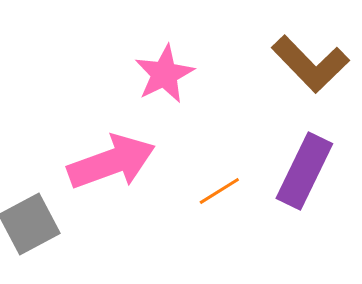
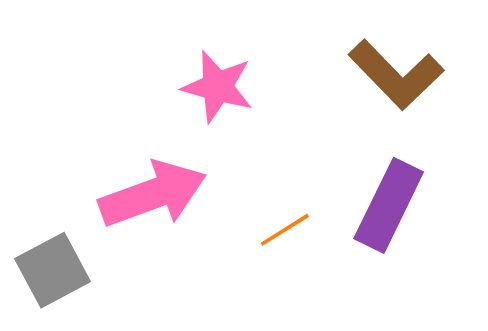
pink star: (164, 74) -> (218, 87), turned -30

